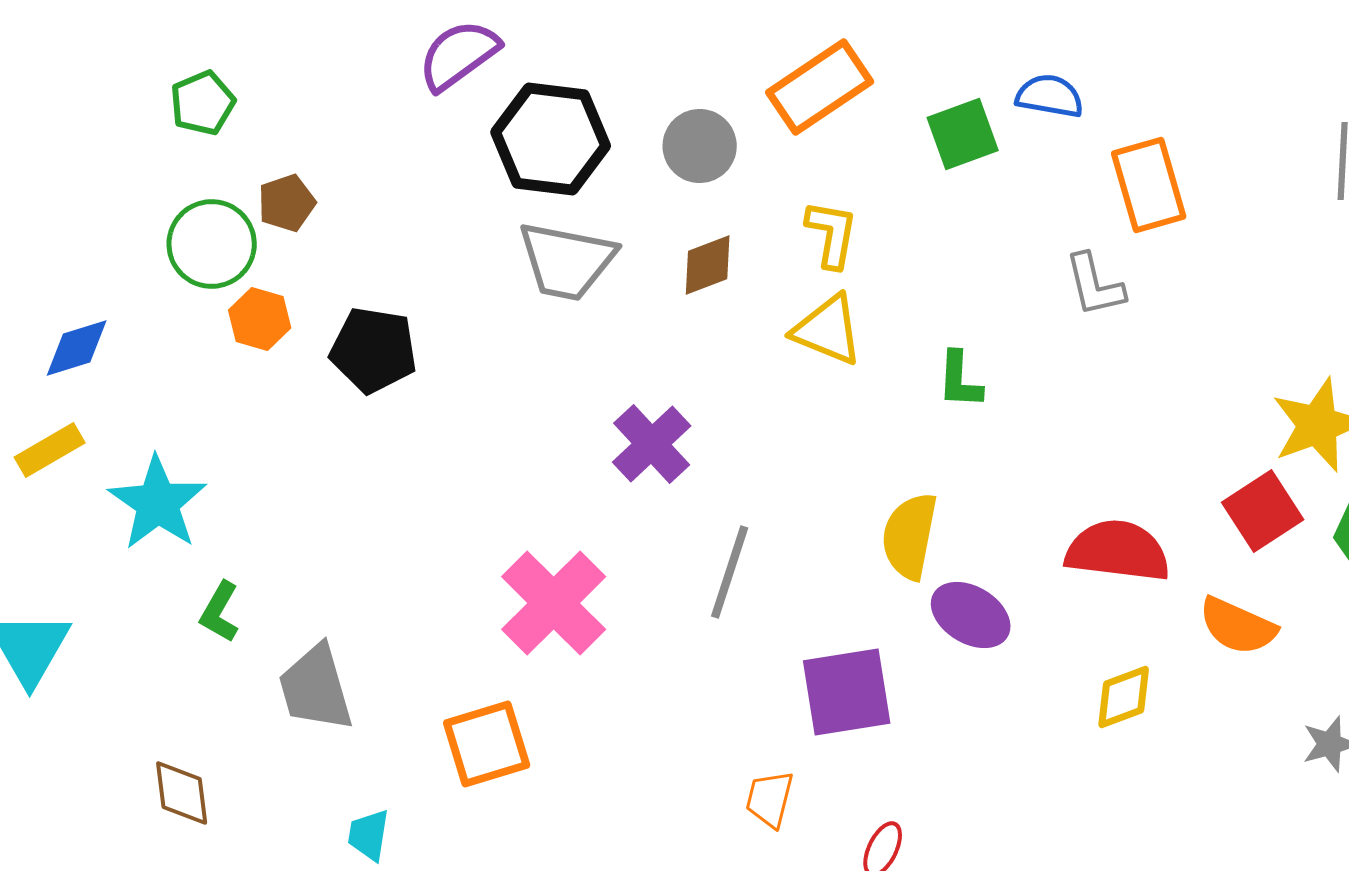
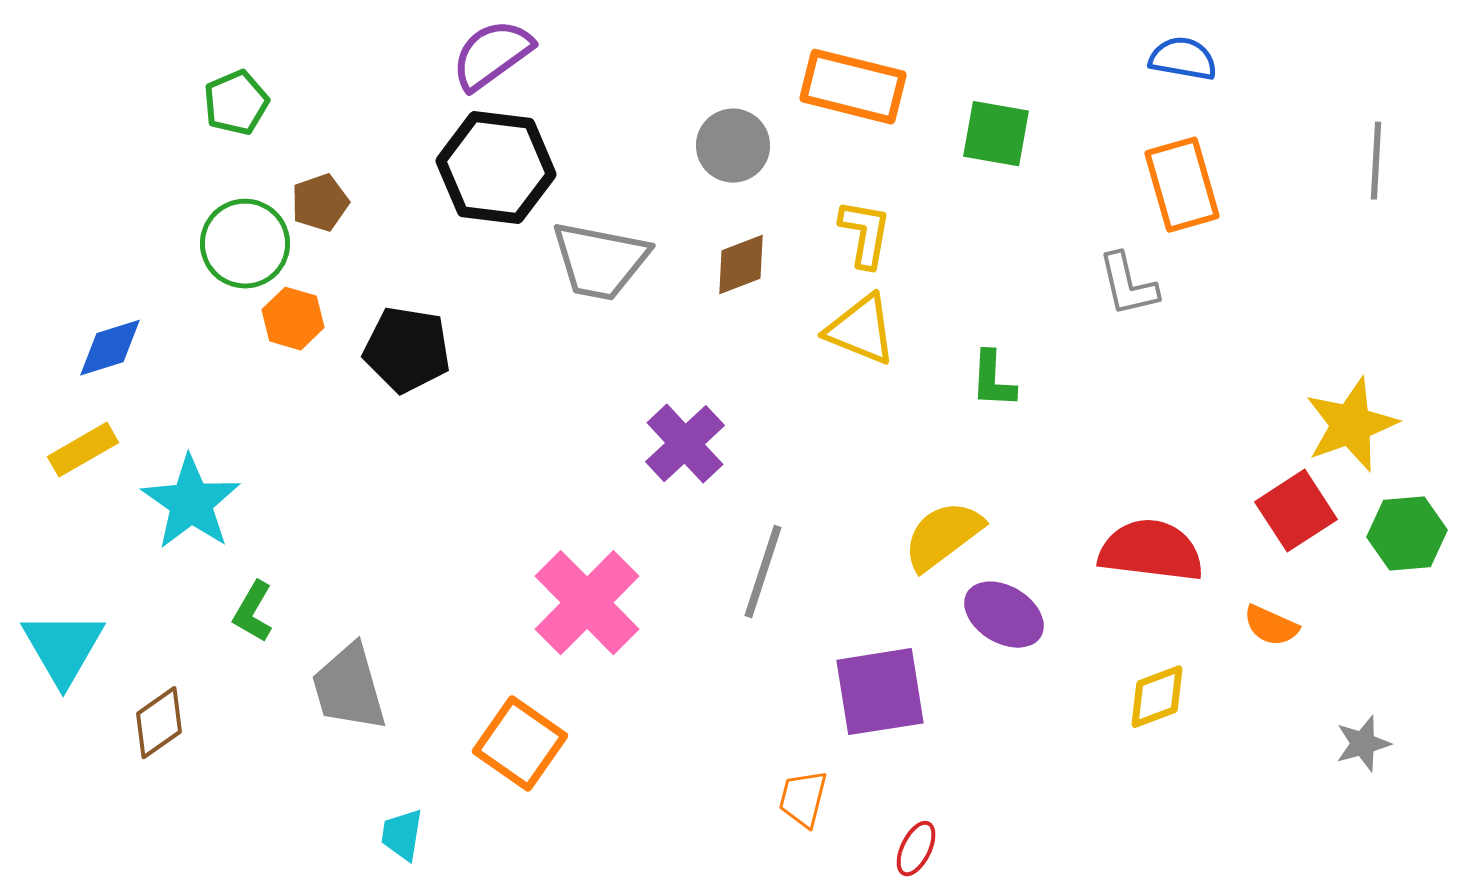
orange rectangle: (820, 87) -> (853, 87), turned 48
blue semicircle: (1050, 96) -> (1183, 59), moved
green square: (963, 134) -> (996, 134), turned 30
black hexagon: (551, 139) -> (496, 168), moved
yellow semicircle: (910, 536) -> (943, 536), turned 42
orange semicircle: (1238, 626) -> (1271, 626), size x0.7
orange square: (487, 744) -> (520, 744), turned -38
brown diamond: (182, 793) -> (159, 723), moved, turned 62

